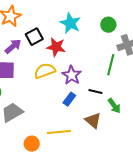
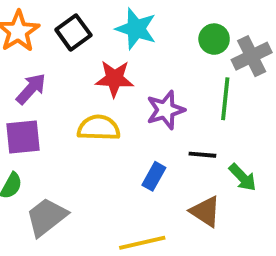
green circle: (108, 25) -> (214, 39), moved
black square: (34, 37) -> (73, 32), moved
yellow semicircle: (45, 71) -> (99, 128), turned 30
purple star: (72, 75) -> (166, 110), moved, turned 30

